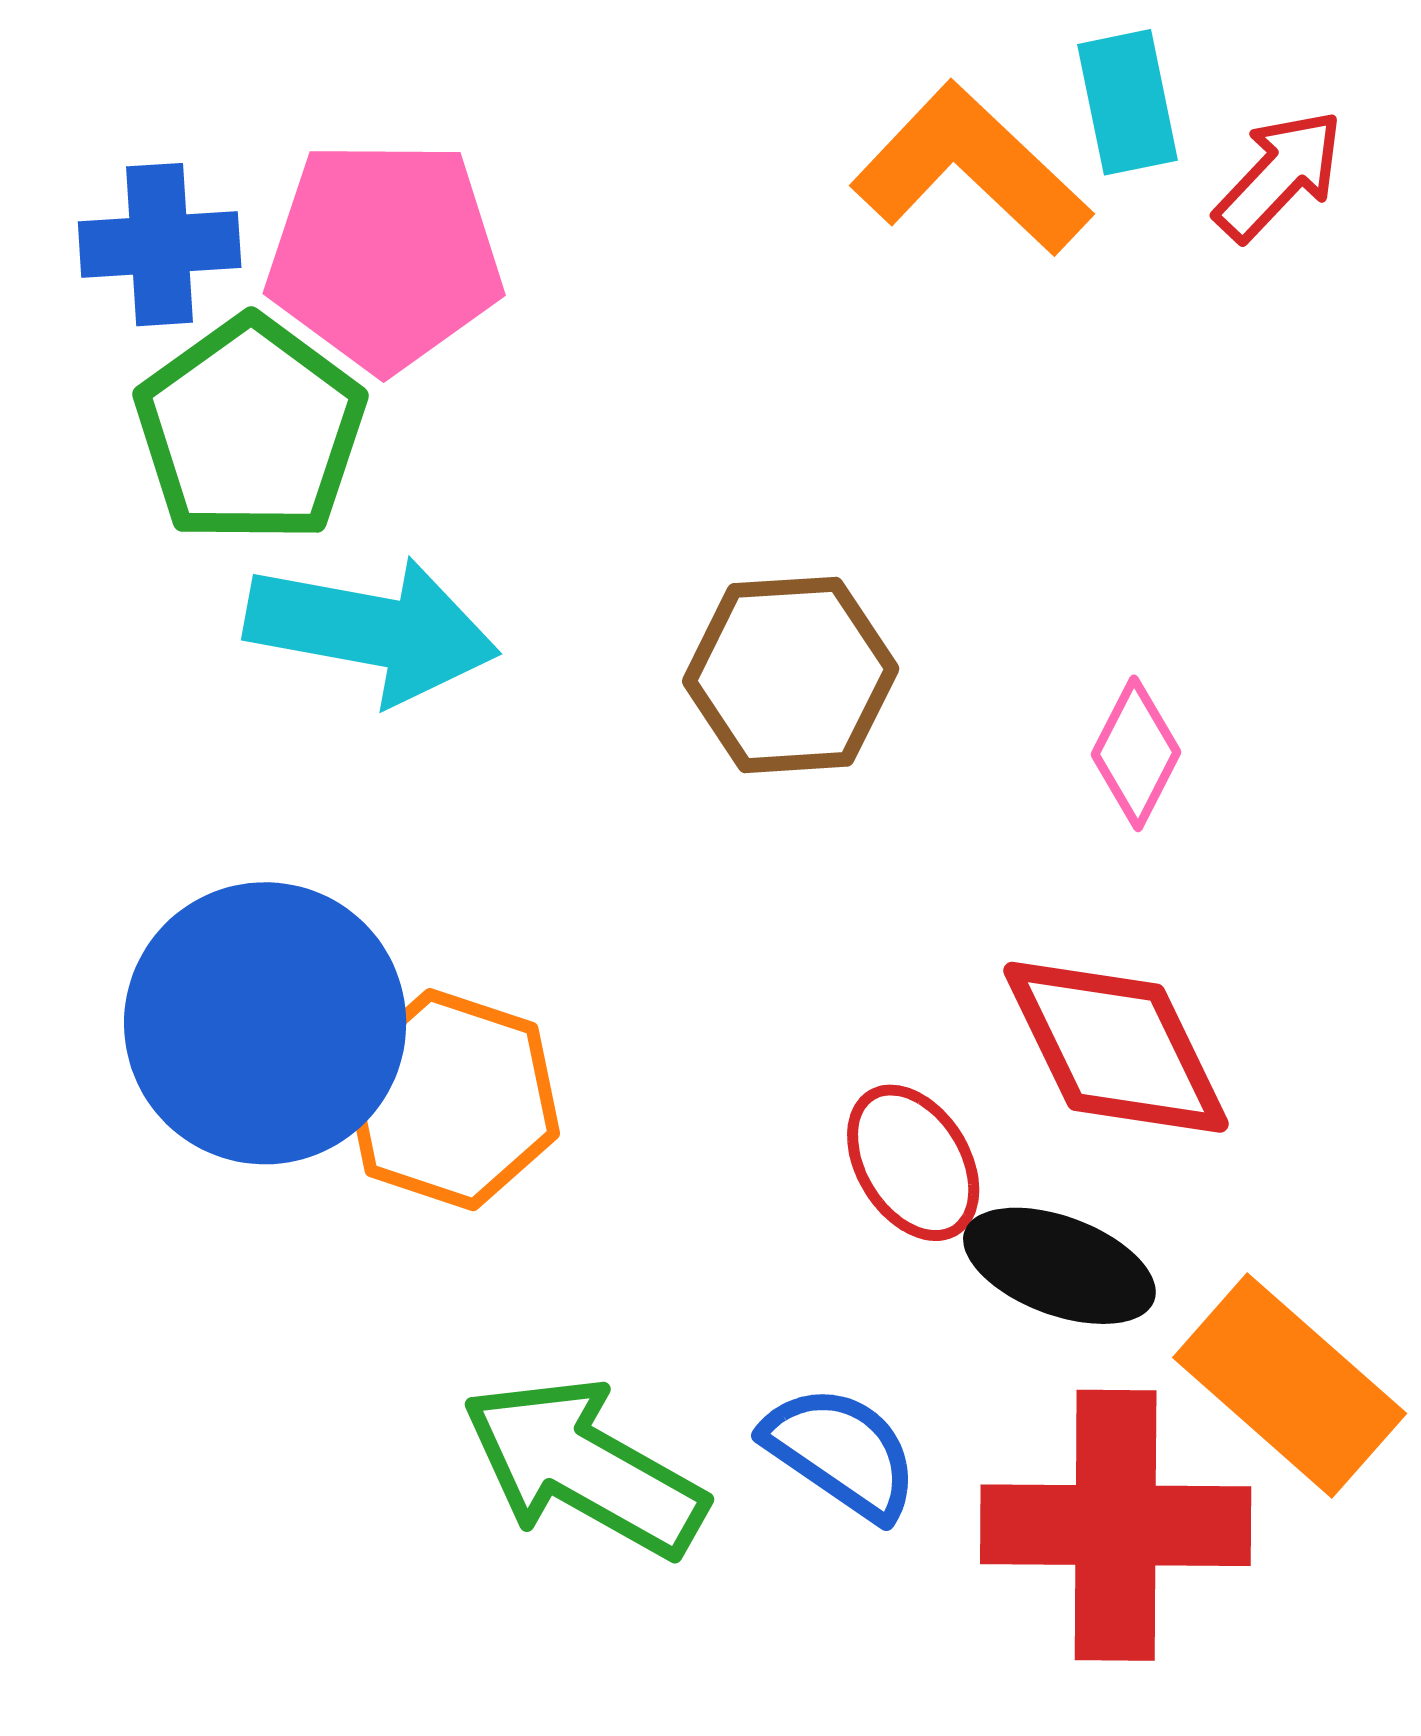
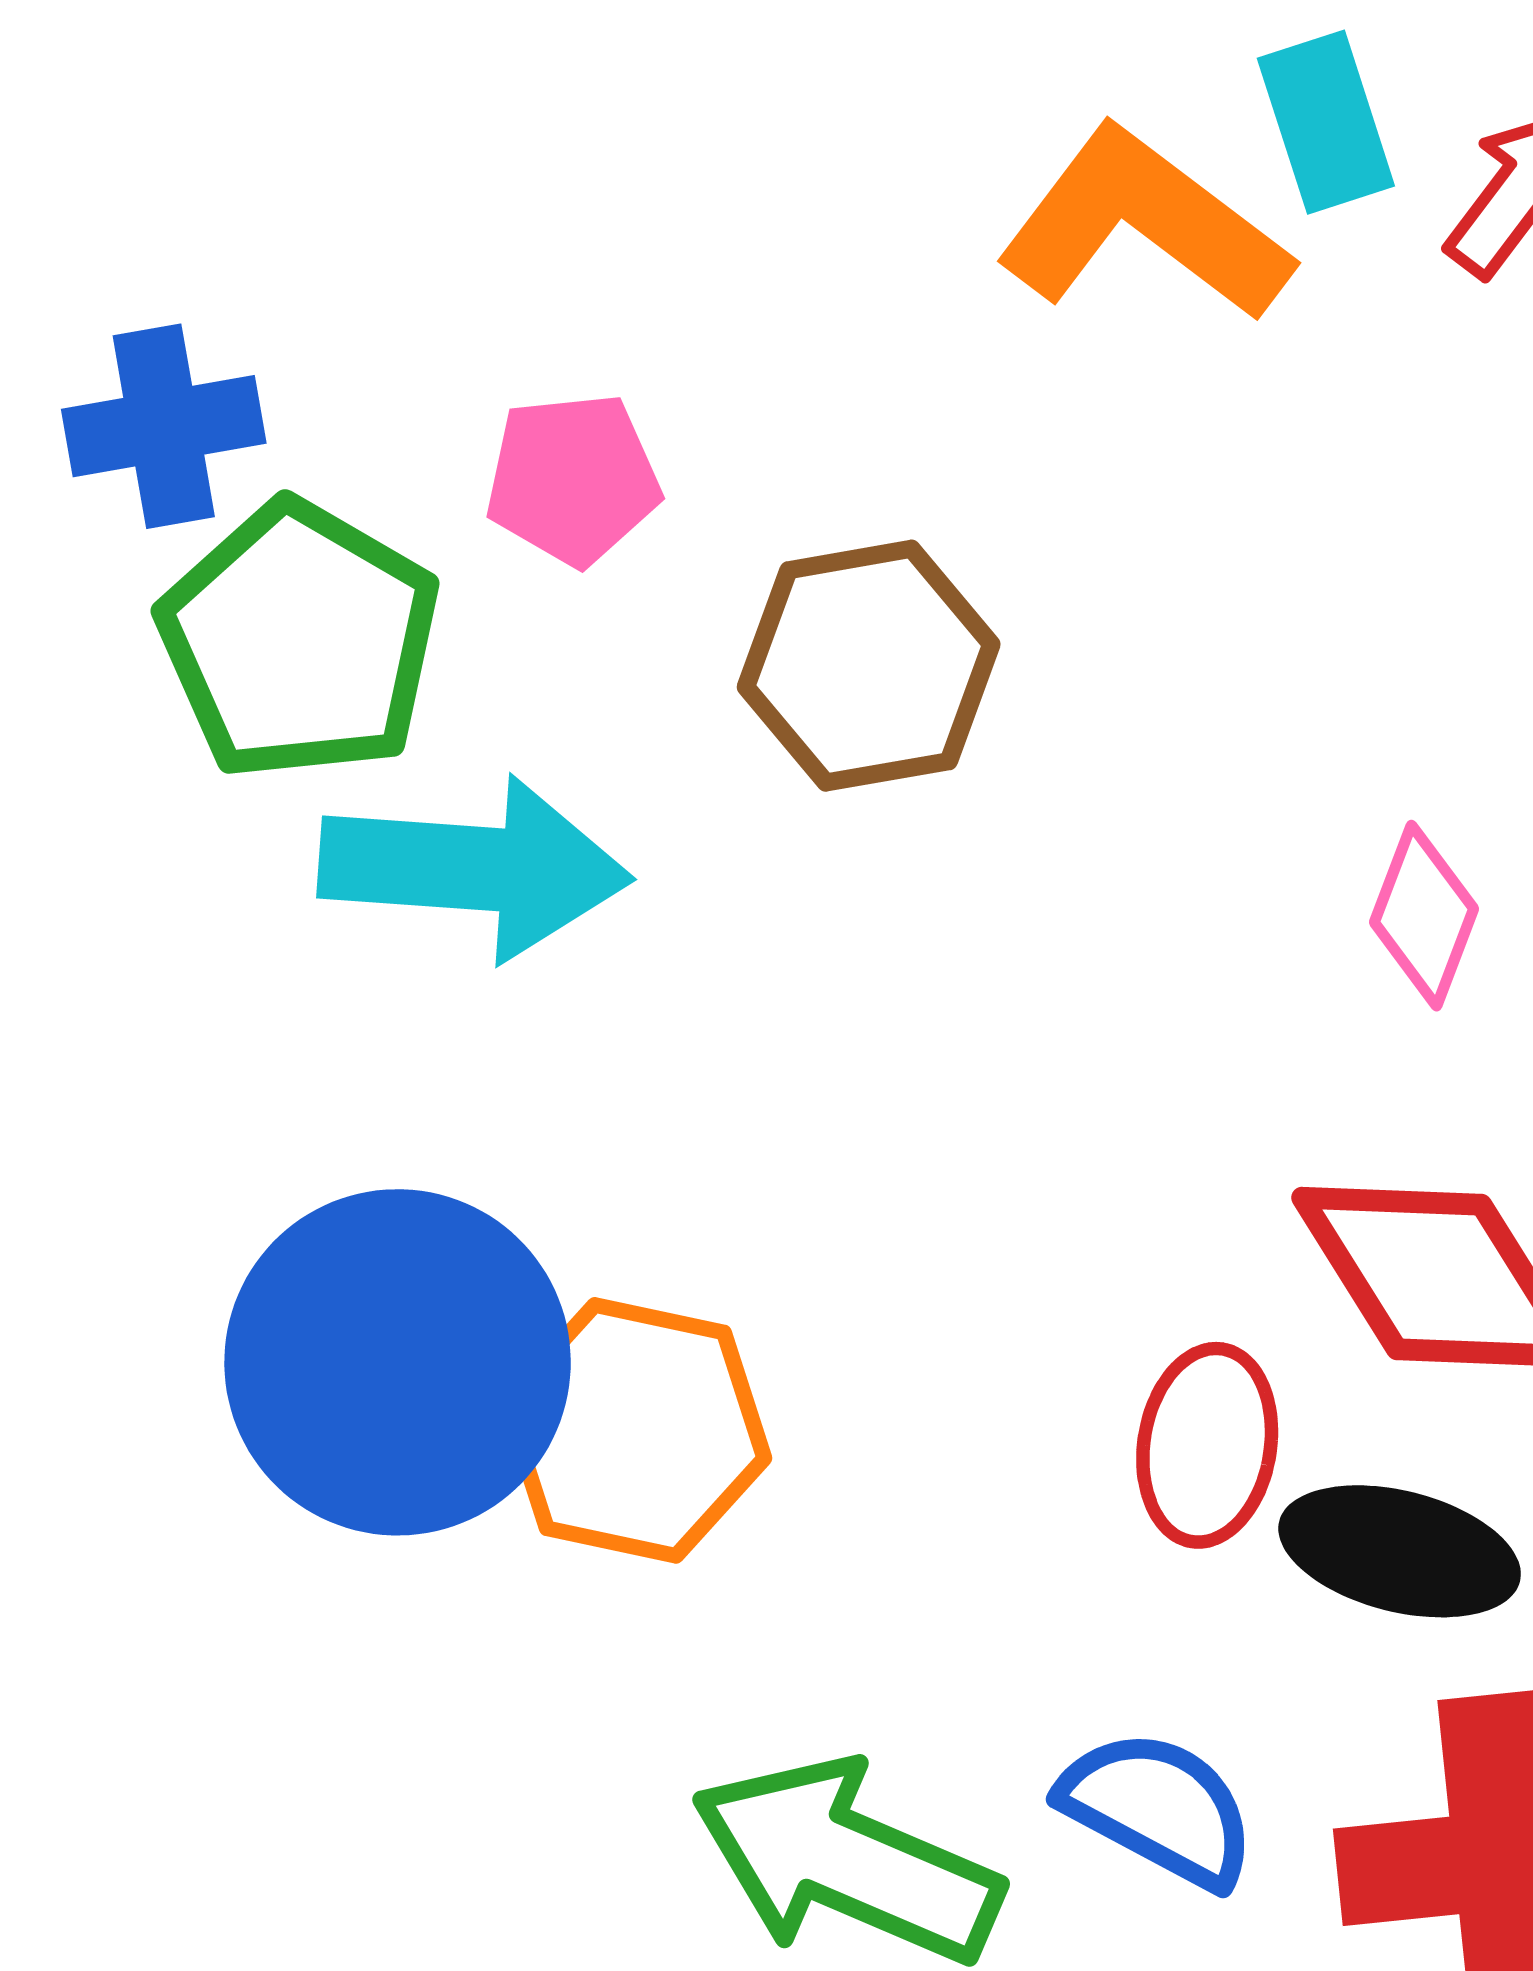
pink pentagon: (384, 255) -> (573, 479), moved, size x0.6
brown hexagon: (791, 675) -> (869, 666), moved
red ellipse: (913, 1163) -> (1207, 1445), turned 47

